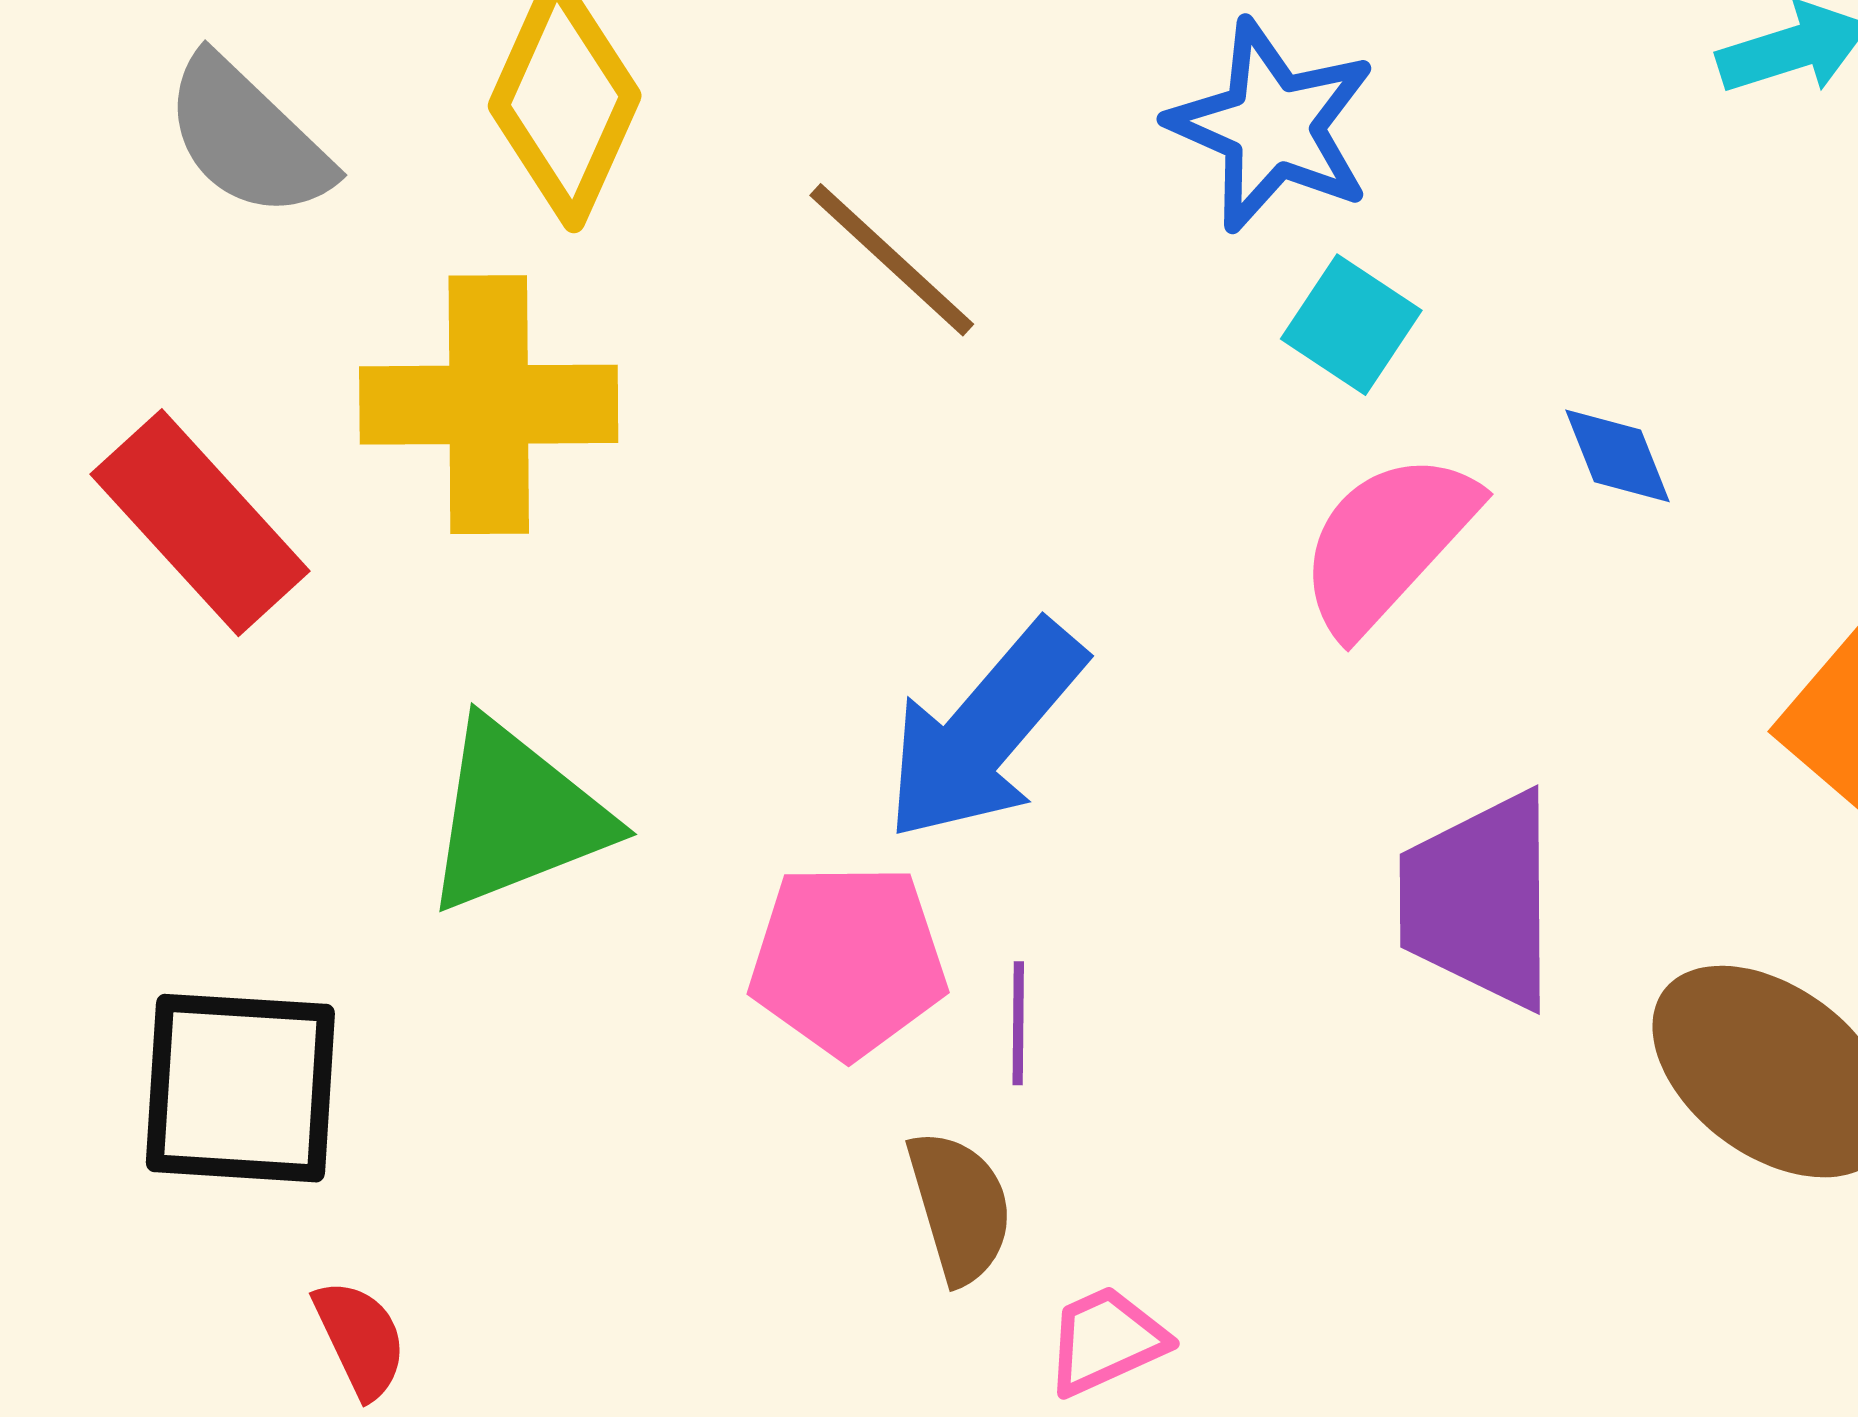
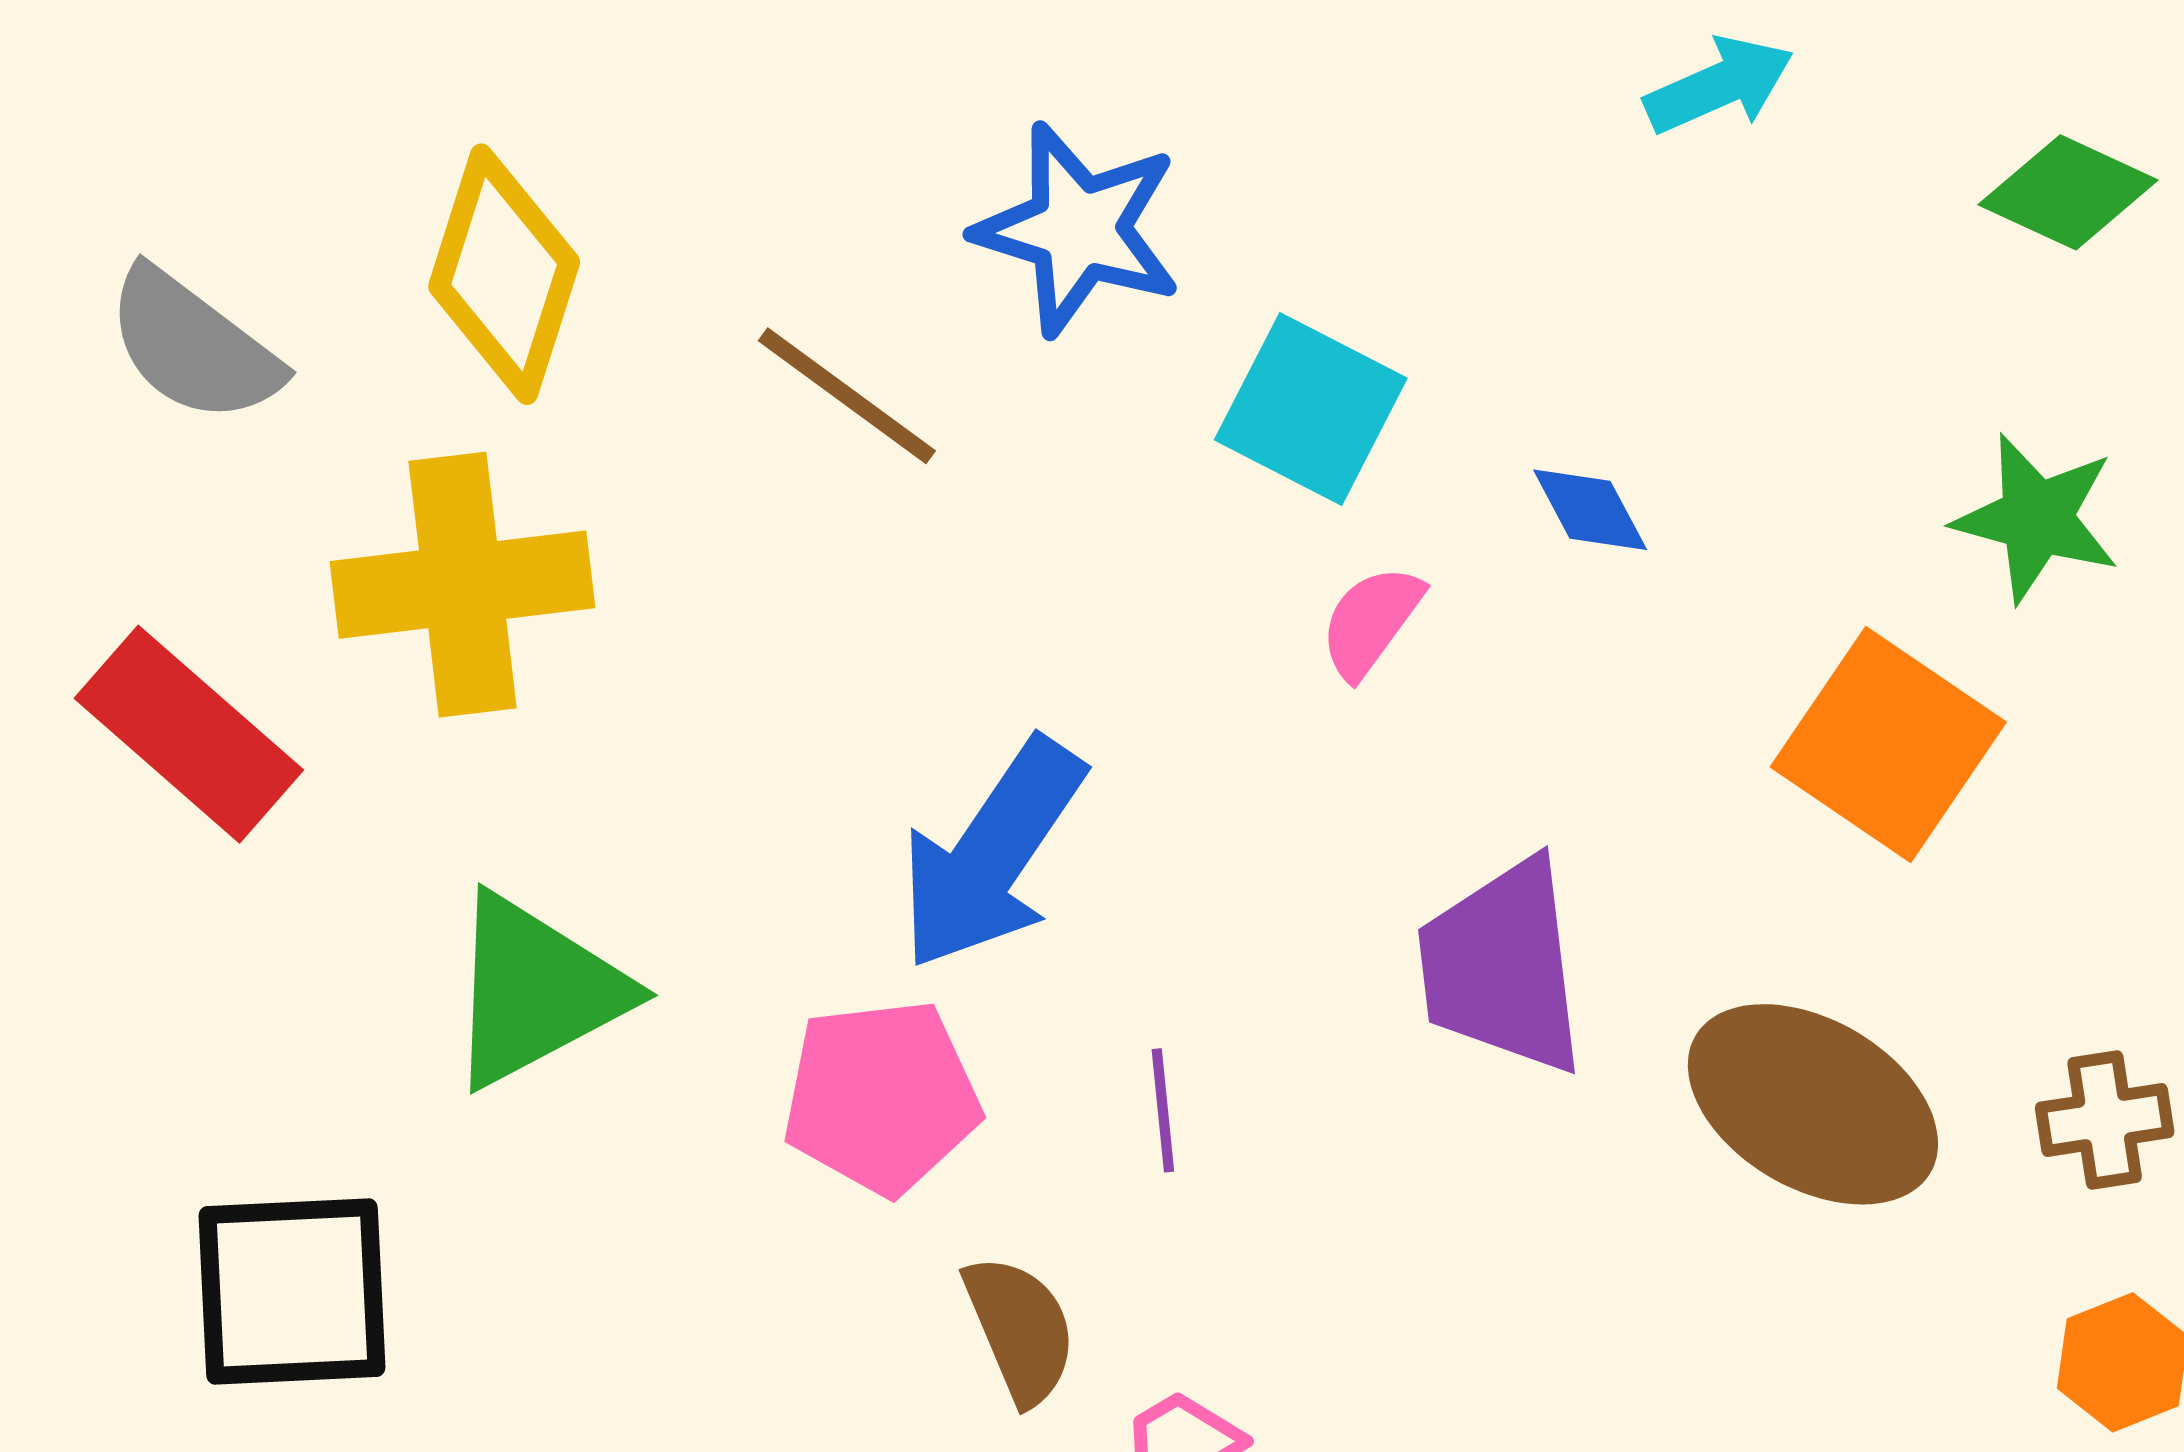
blue star: (1272, 126) -> (1078, 229), moved
cyan square: (1351, 325) -> (1311, 409), size x1.4
pink semicircle: (1387, 543) -> (1371, 622), size x0.6
purple line: (1018, 1023) -> (1163, 1110), moved

